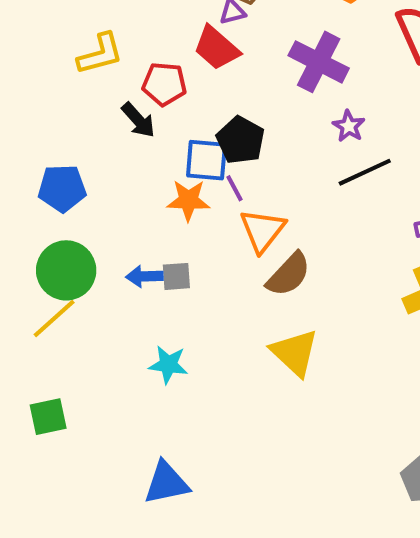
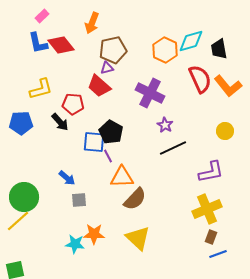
blue pentagon: (62, 188) -> (21, 123), moved
orange star: (188, 200) -> (94, 234), moved
orange triangle: (263, 230) -> (122, 177), turned 50
blue arrow: (144, 276) -> (67, 178), moved, turned -138

